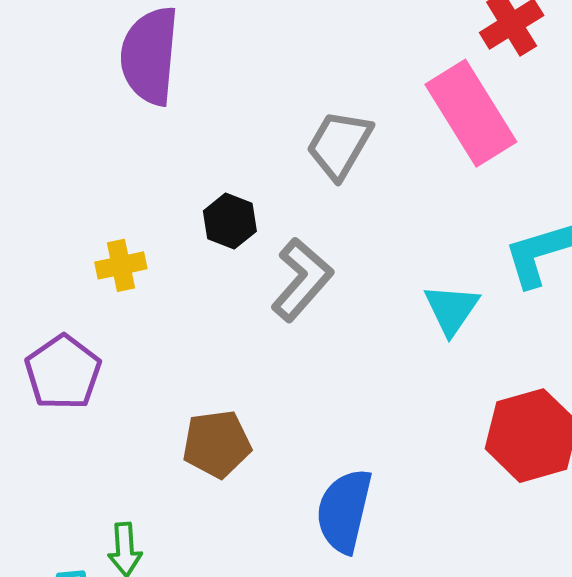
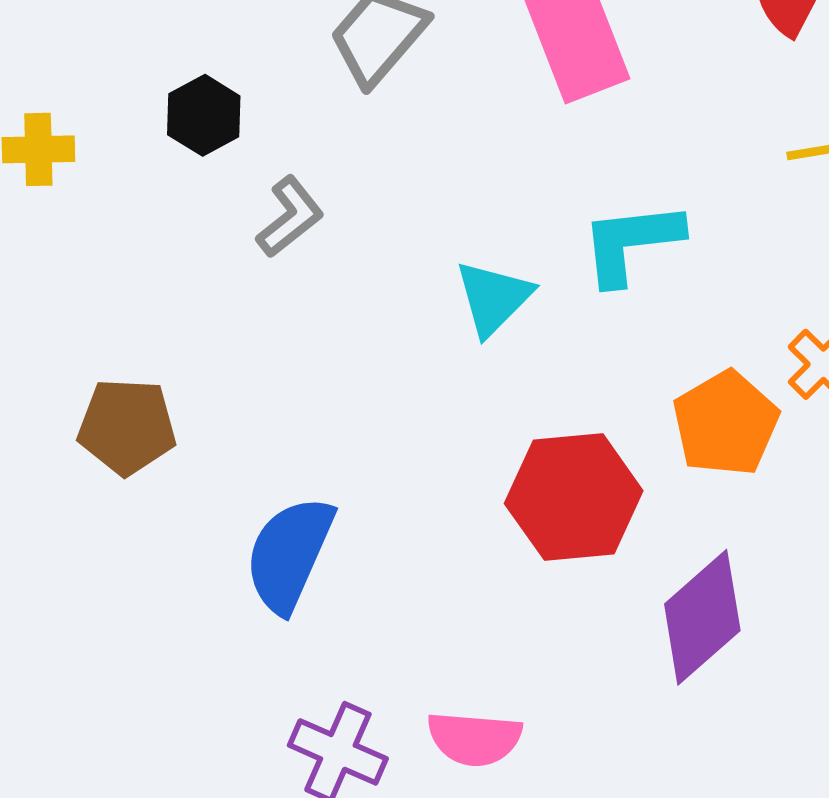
gray L-shape: (302, 280) -> (290, 217), size x0.7

